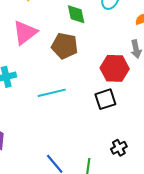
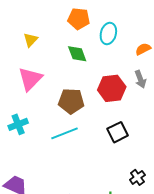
brown pentagon: (65, 46) -> (71, 101), moved
red hexagon: (115, 68) -> (112, 88), moved

